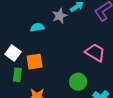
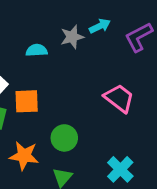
green circle: (78, 82) -> (64, 138), moved

